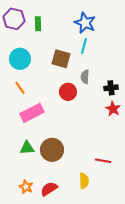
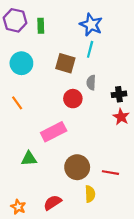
orange line: (20, 88) -> (17, 103), moved
pink rectangle: (32, 113) -> (54, 132), moved
brown circle: (52, 150) -> (77, 167), moved
orange star: (26, 187) -> (18, 207), moved

